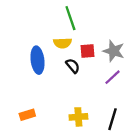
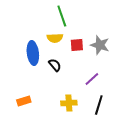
black semicircle: (73, 66) -> (55, 65), moved
purple line: (113, 77) -> (92, 79), moved

